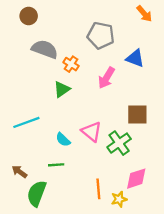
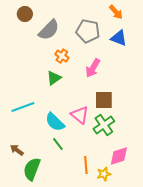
orange arrow: (144, 14) -> (116, 12), moved
gray semicircle: (45, 49) -> (49, 30), moved, turned 115
blue triangle: (135, 58) -> (119, 38), moved
brown square: (137, 114) -> (104, 100), moved
cyan semicircle: (63, 140) -> (55, 122), size x1.5
green line: (56, 165) -> (58, 144), moved, turned 56

